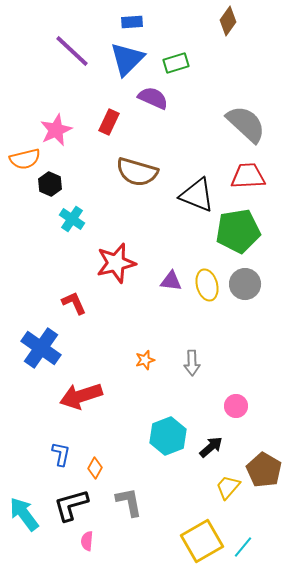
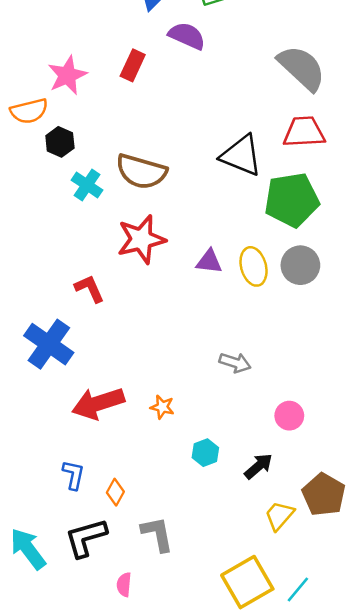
brown semicircle: (137, 172) -> (141, 171), moved
orange star: (145, 360) -> (162, 407), moved, turned 30
gray arrow: (192, 363) -> (235, 363), turned -70
cyan hexagon: (168, 436) -> (205, 453), size x0.6
pink semicircle: (87, 541) -> (124, 585), moved

